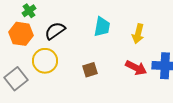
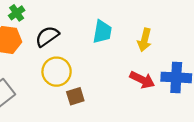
yellow circle: (45, 61) -> (57, 72), moved
brown square: (90, 70) -> (75, 96), moved

